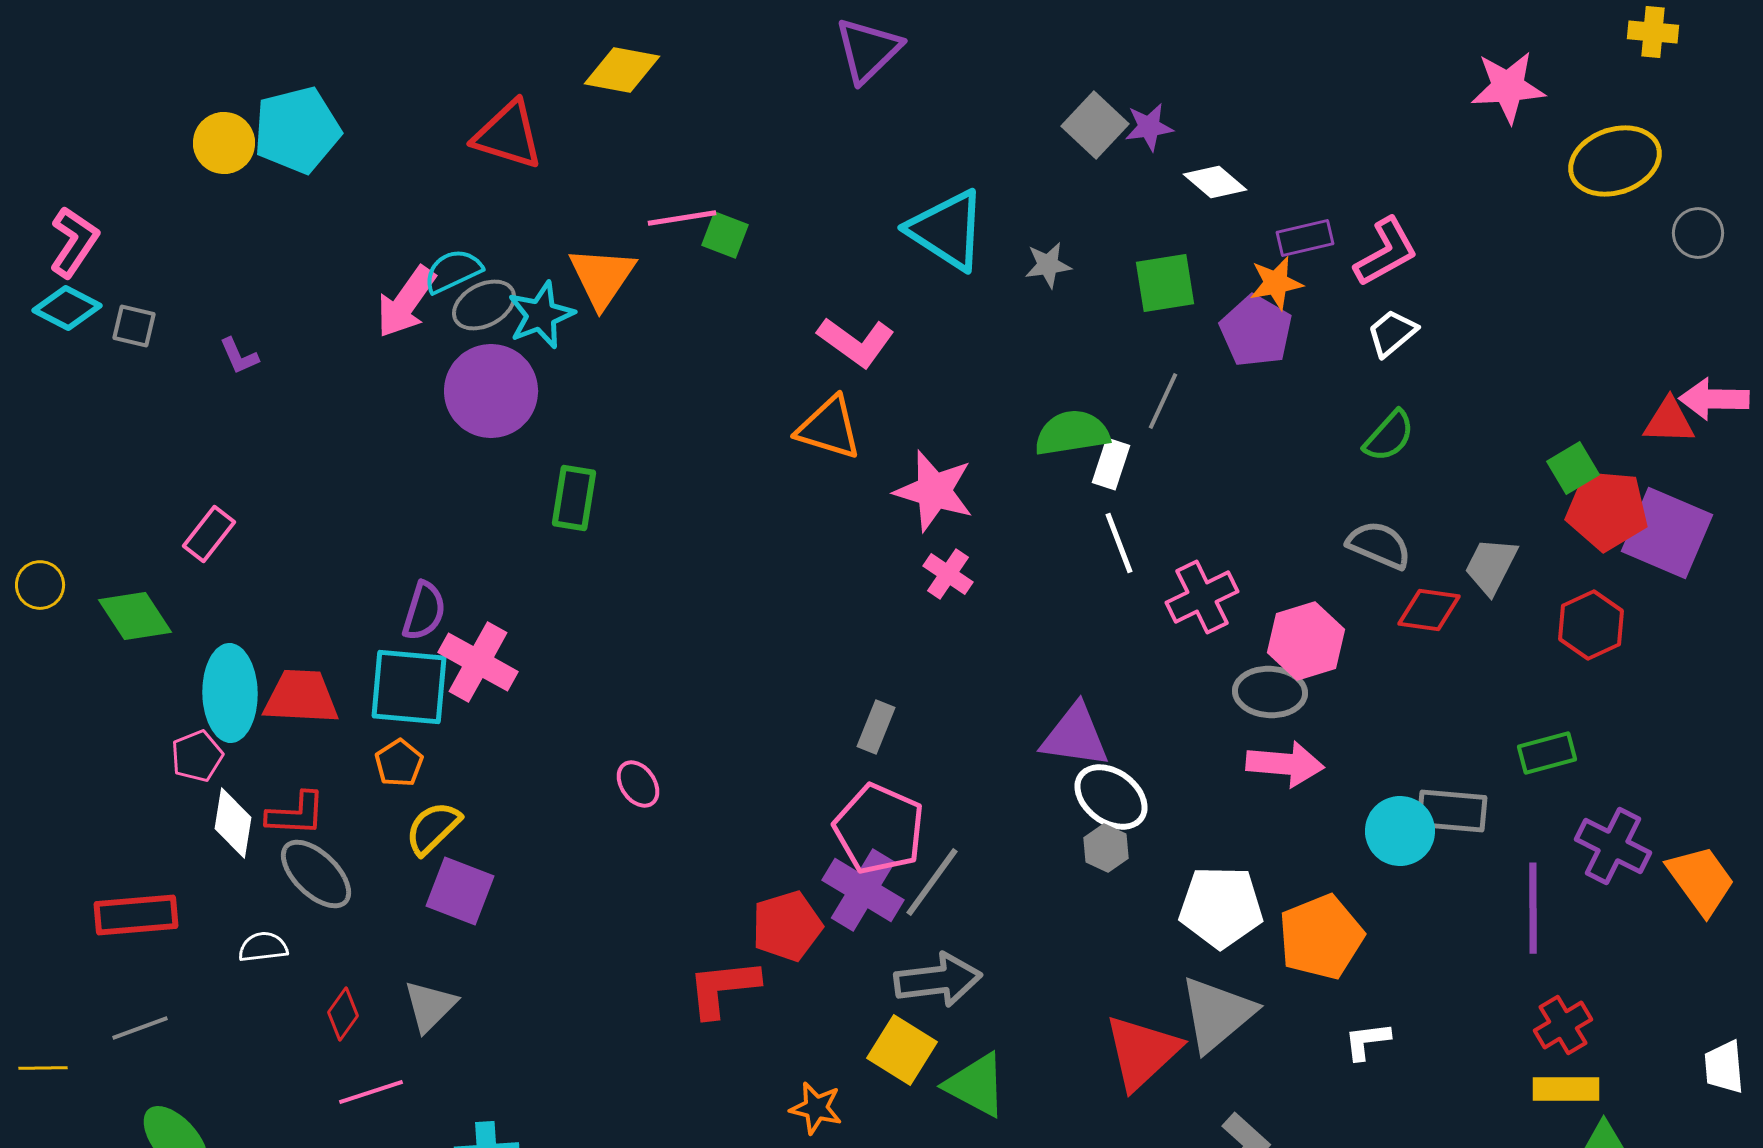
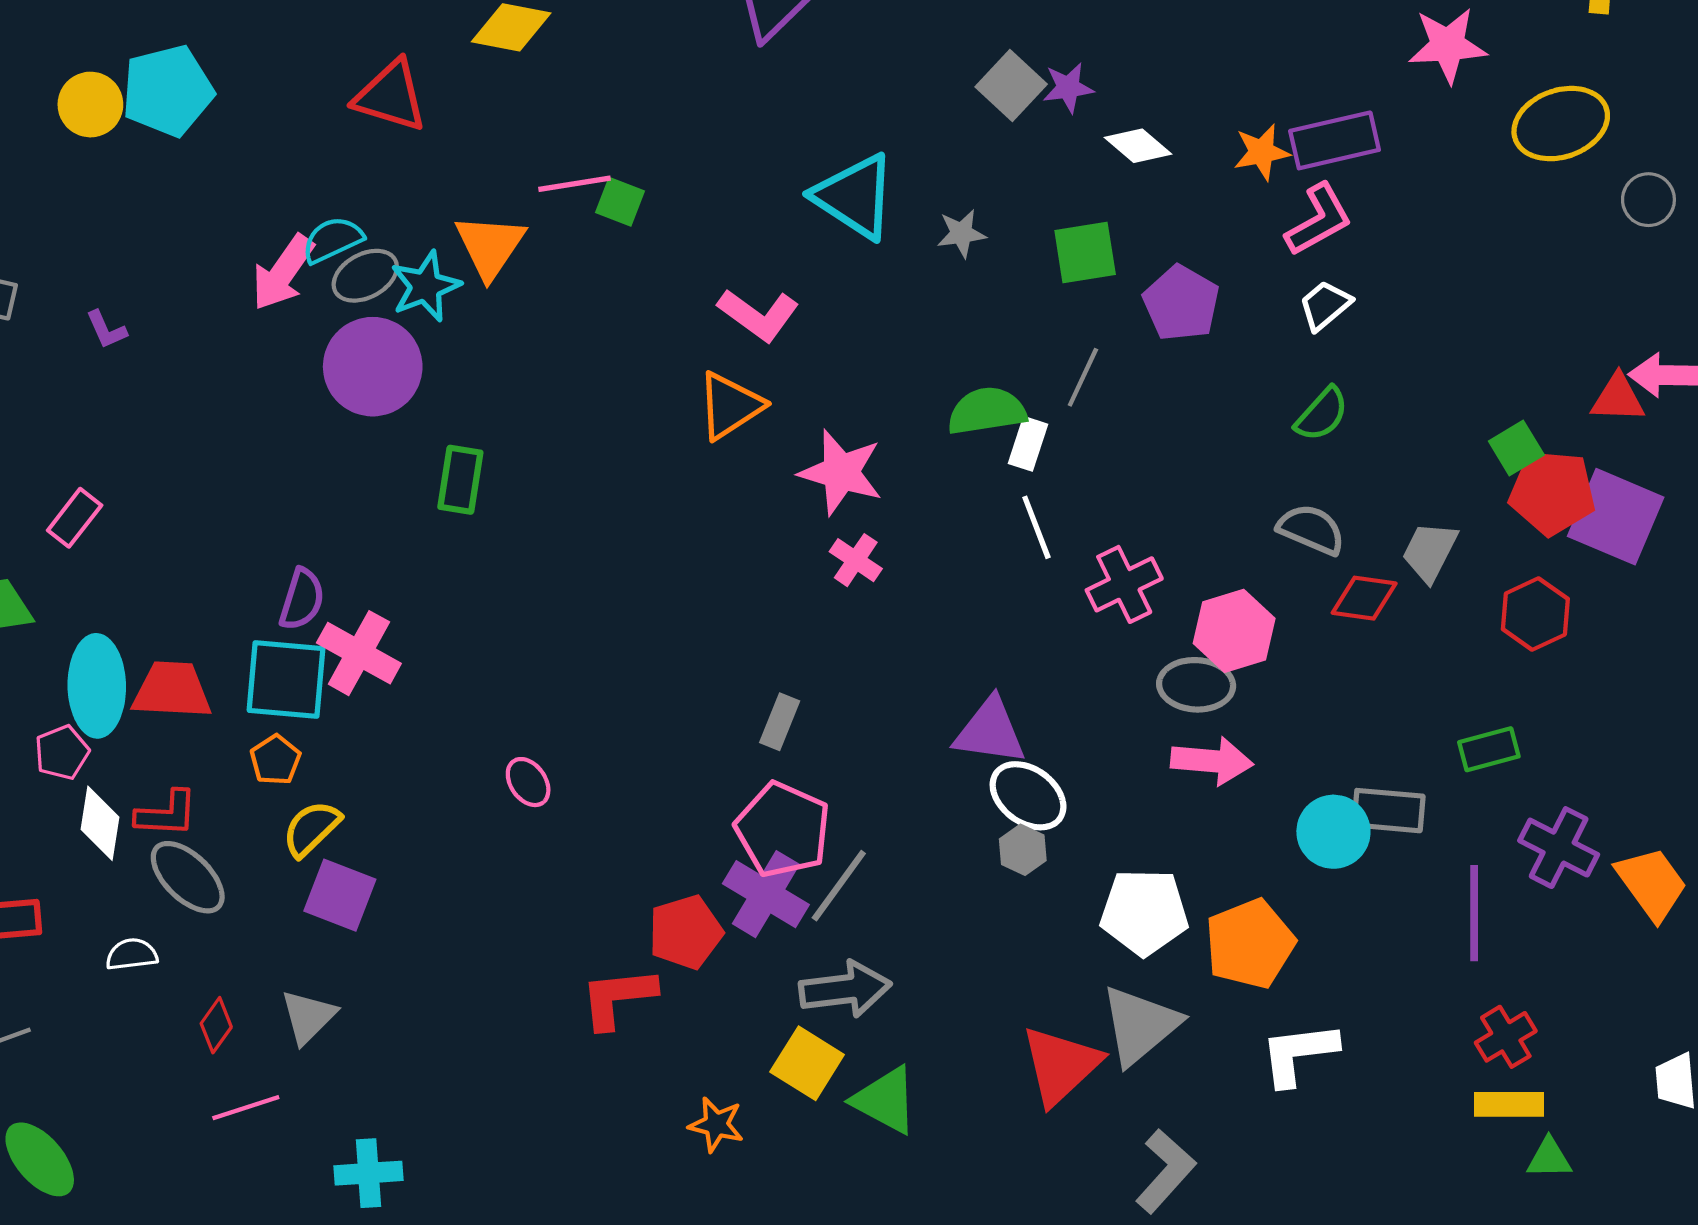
purple rectangle: (1305, 238) -> (1335, 140), moved, size x1.5
orange star: (1276, 283) -> (1262, 152), moved
orange triangle: (829, 428) -> (730, 406), turned -50
white L-shape: (1367, 1041) -> (1299, 1054), size x1.6

